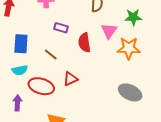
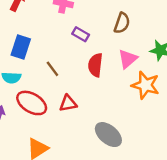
purple rectangle: (61, 28) -> (81, 34), moved
gray ellipse: (130, 92) -> (108, 135), moved

